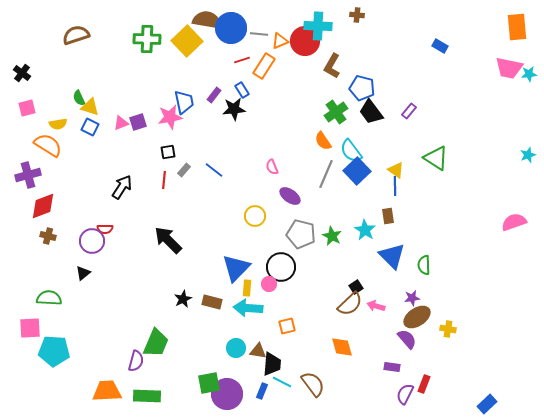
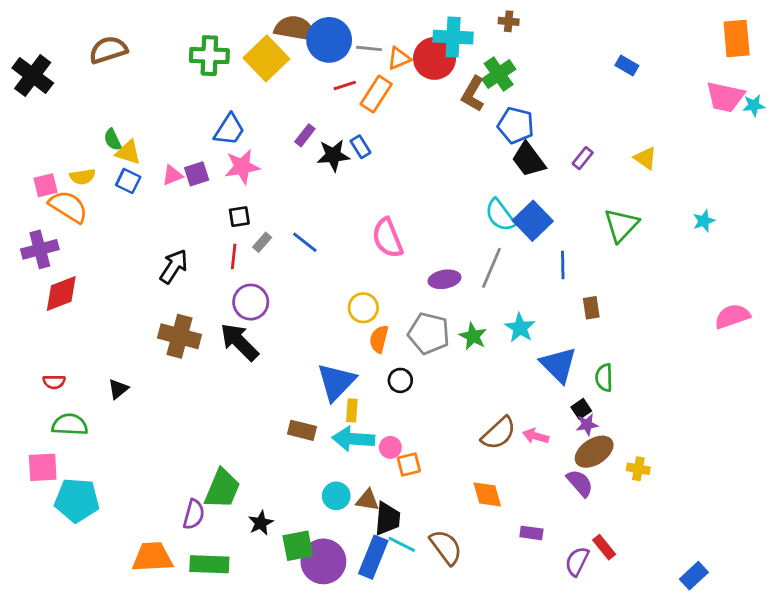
black cross: (22, 73) -> (33, 76), moved, size x1.6
blue rectangle: (242, 90) -> (360, 147), moved
blue trapezoid: (184, 102) -> (229, 130), moved, turned 45
pink square: (27, 108) -> (46, 185), moved
green cross: (336, 112) -> (499, 74), moved
orange semicircle: (323, 141) -> (379, 339), moved, turned 48
cyan star: (528, 155) -> (704, 221), moved
green triangle: (436, 158) -> (621, 225), turned 40
pink semicircle: (272, 167) -> (388, 238), size x1.8
yellow triangle: (396, 170) -> (645, 158), moved
blue square: (357, 171) -> (533, 221), moved
gray line: (326, 174) -> (492, 268), moved
purple ellipse: (290, 196) -> (444, 279), moved, turned -45
brown rectangle: (388, 216) -> (591, 308), moved
red semicircle: (105, 229) -> (54, 382), moved
brown cross: (48, 236) -> (179, 336), moved, size x1.8
purple circle: (92, 241) -> (251, 302), moved
black circle: (281, 267) -> (400, 380), size x0.6
pink circle: (269, 284) -> (390, 447), moved
black square: (356, 287) -> (581, 409), moved
black star: (183, 299) -> (261, 523), moved
purple rectangle: (392, 367) -> (531, 533), moved
red rectangle: (424, 384) -> (604, 547), turned -60
blue rectangle: (262, 391) -> (373, 557), size x1.8

